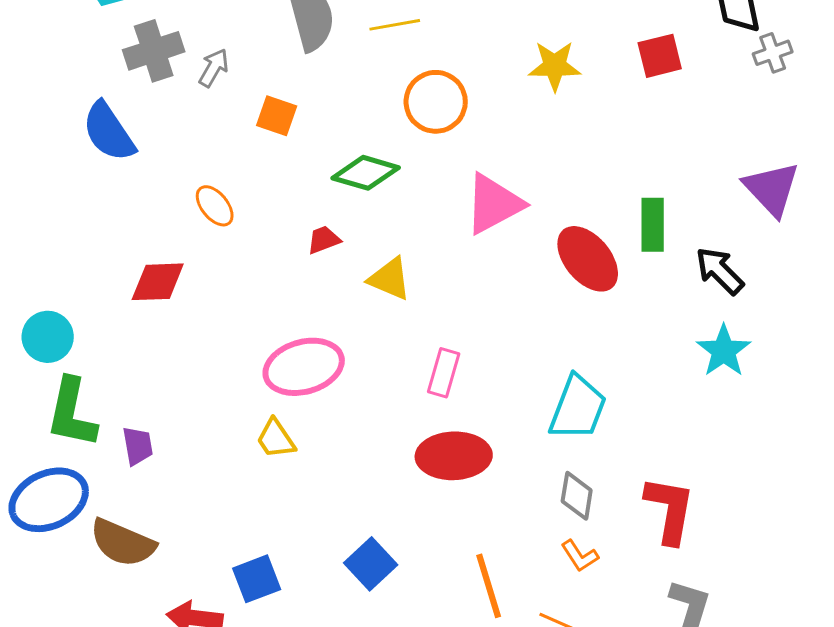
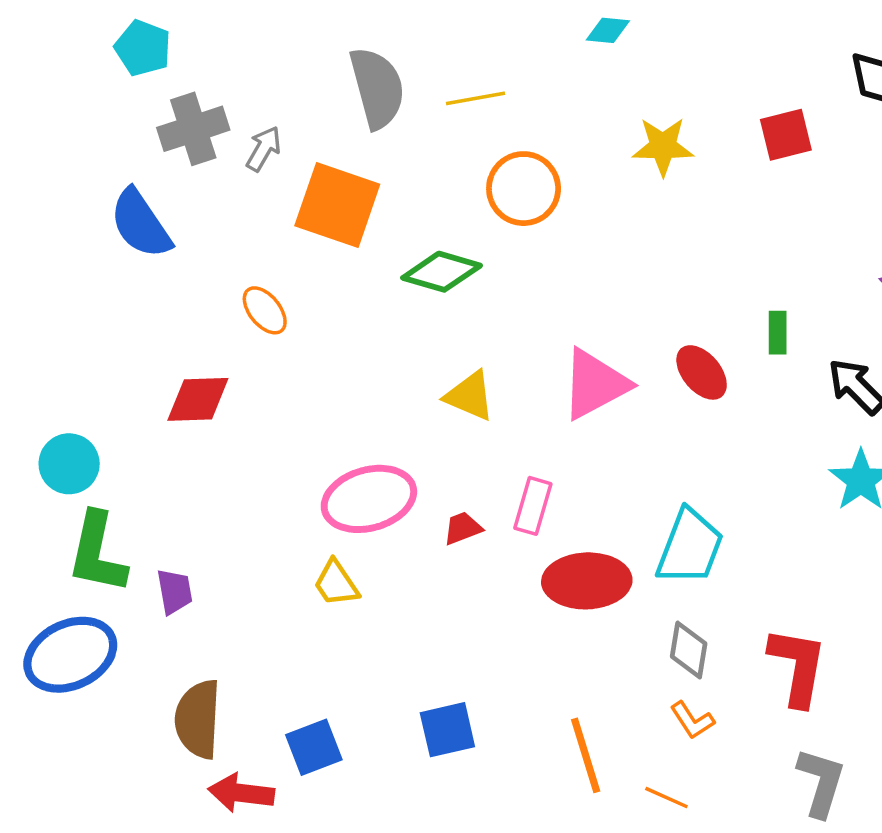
orange square: (277, 116) -> (337, 205), size x1.8
pink triangle: (494, 204) -> (595, 384), moved
green rectangle: (653, 225) -> (778, 333), size x0.7
red trapezoid: (324, 240) -> (463, 528), moved
red ellipse: (588, 259) -> (702, 372), size x0.7
red ellipse: (454, 456) -> (587, 581), moved
brown semicircle: (123, 543) -> (198, 719), moved, turned 70
blue square: (371, 564) -> (447, 730), turned 30

